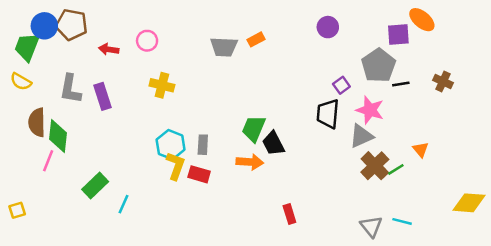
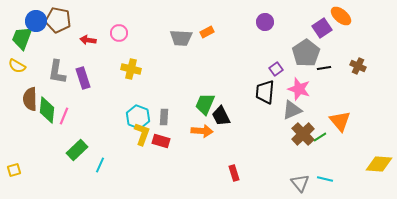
purple square: (398, 34) -> (322, 28), turned -30
orange triangle: (421, 150) -> (340, 121), size x1.6
pink line: (48, 161) -> (64, 116), moved

